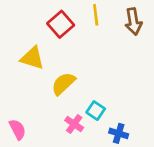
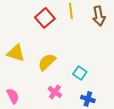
yellow triangle: (32, 58) -> (16, 53), moved
cyan square: (96, 111) -> (80, 73), moved

